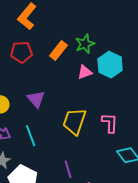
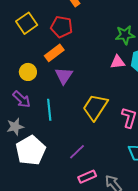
orange rectangle: (58, 51) -> (54, 53), moved
purple line: (68, 169) -> (77, 152), turned 48

